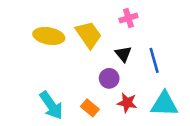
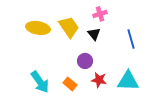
black triangle: (123, 54) -> (94, 34), moved
blue line: (154, 60) -> (131, 39), moved

